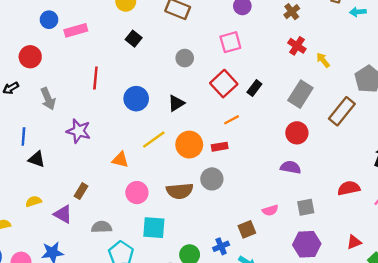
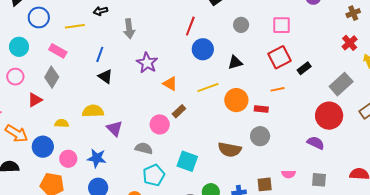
pink square: (230, 42) -> (281, 25), moved
gray circle: (185, 58) -> (241, 25), moved
red line: (95, 78) -> (190, 26), moved
red circle: (297, 133) -> (329, 116), size x1.4
orange triangle: (120, 160) -> (170, 84), moved
gray circle: (212, 179) -> (260, 136), moved
brown rectangle: (81, 191) -> (179, 111), moved
brown semicircle: (180, 191) -> (230, 150), moved
pink circle: (137, 193) -> (160, 124), moved
yellow semicircle: (34, 201) -> (93, 111), size x1.5

